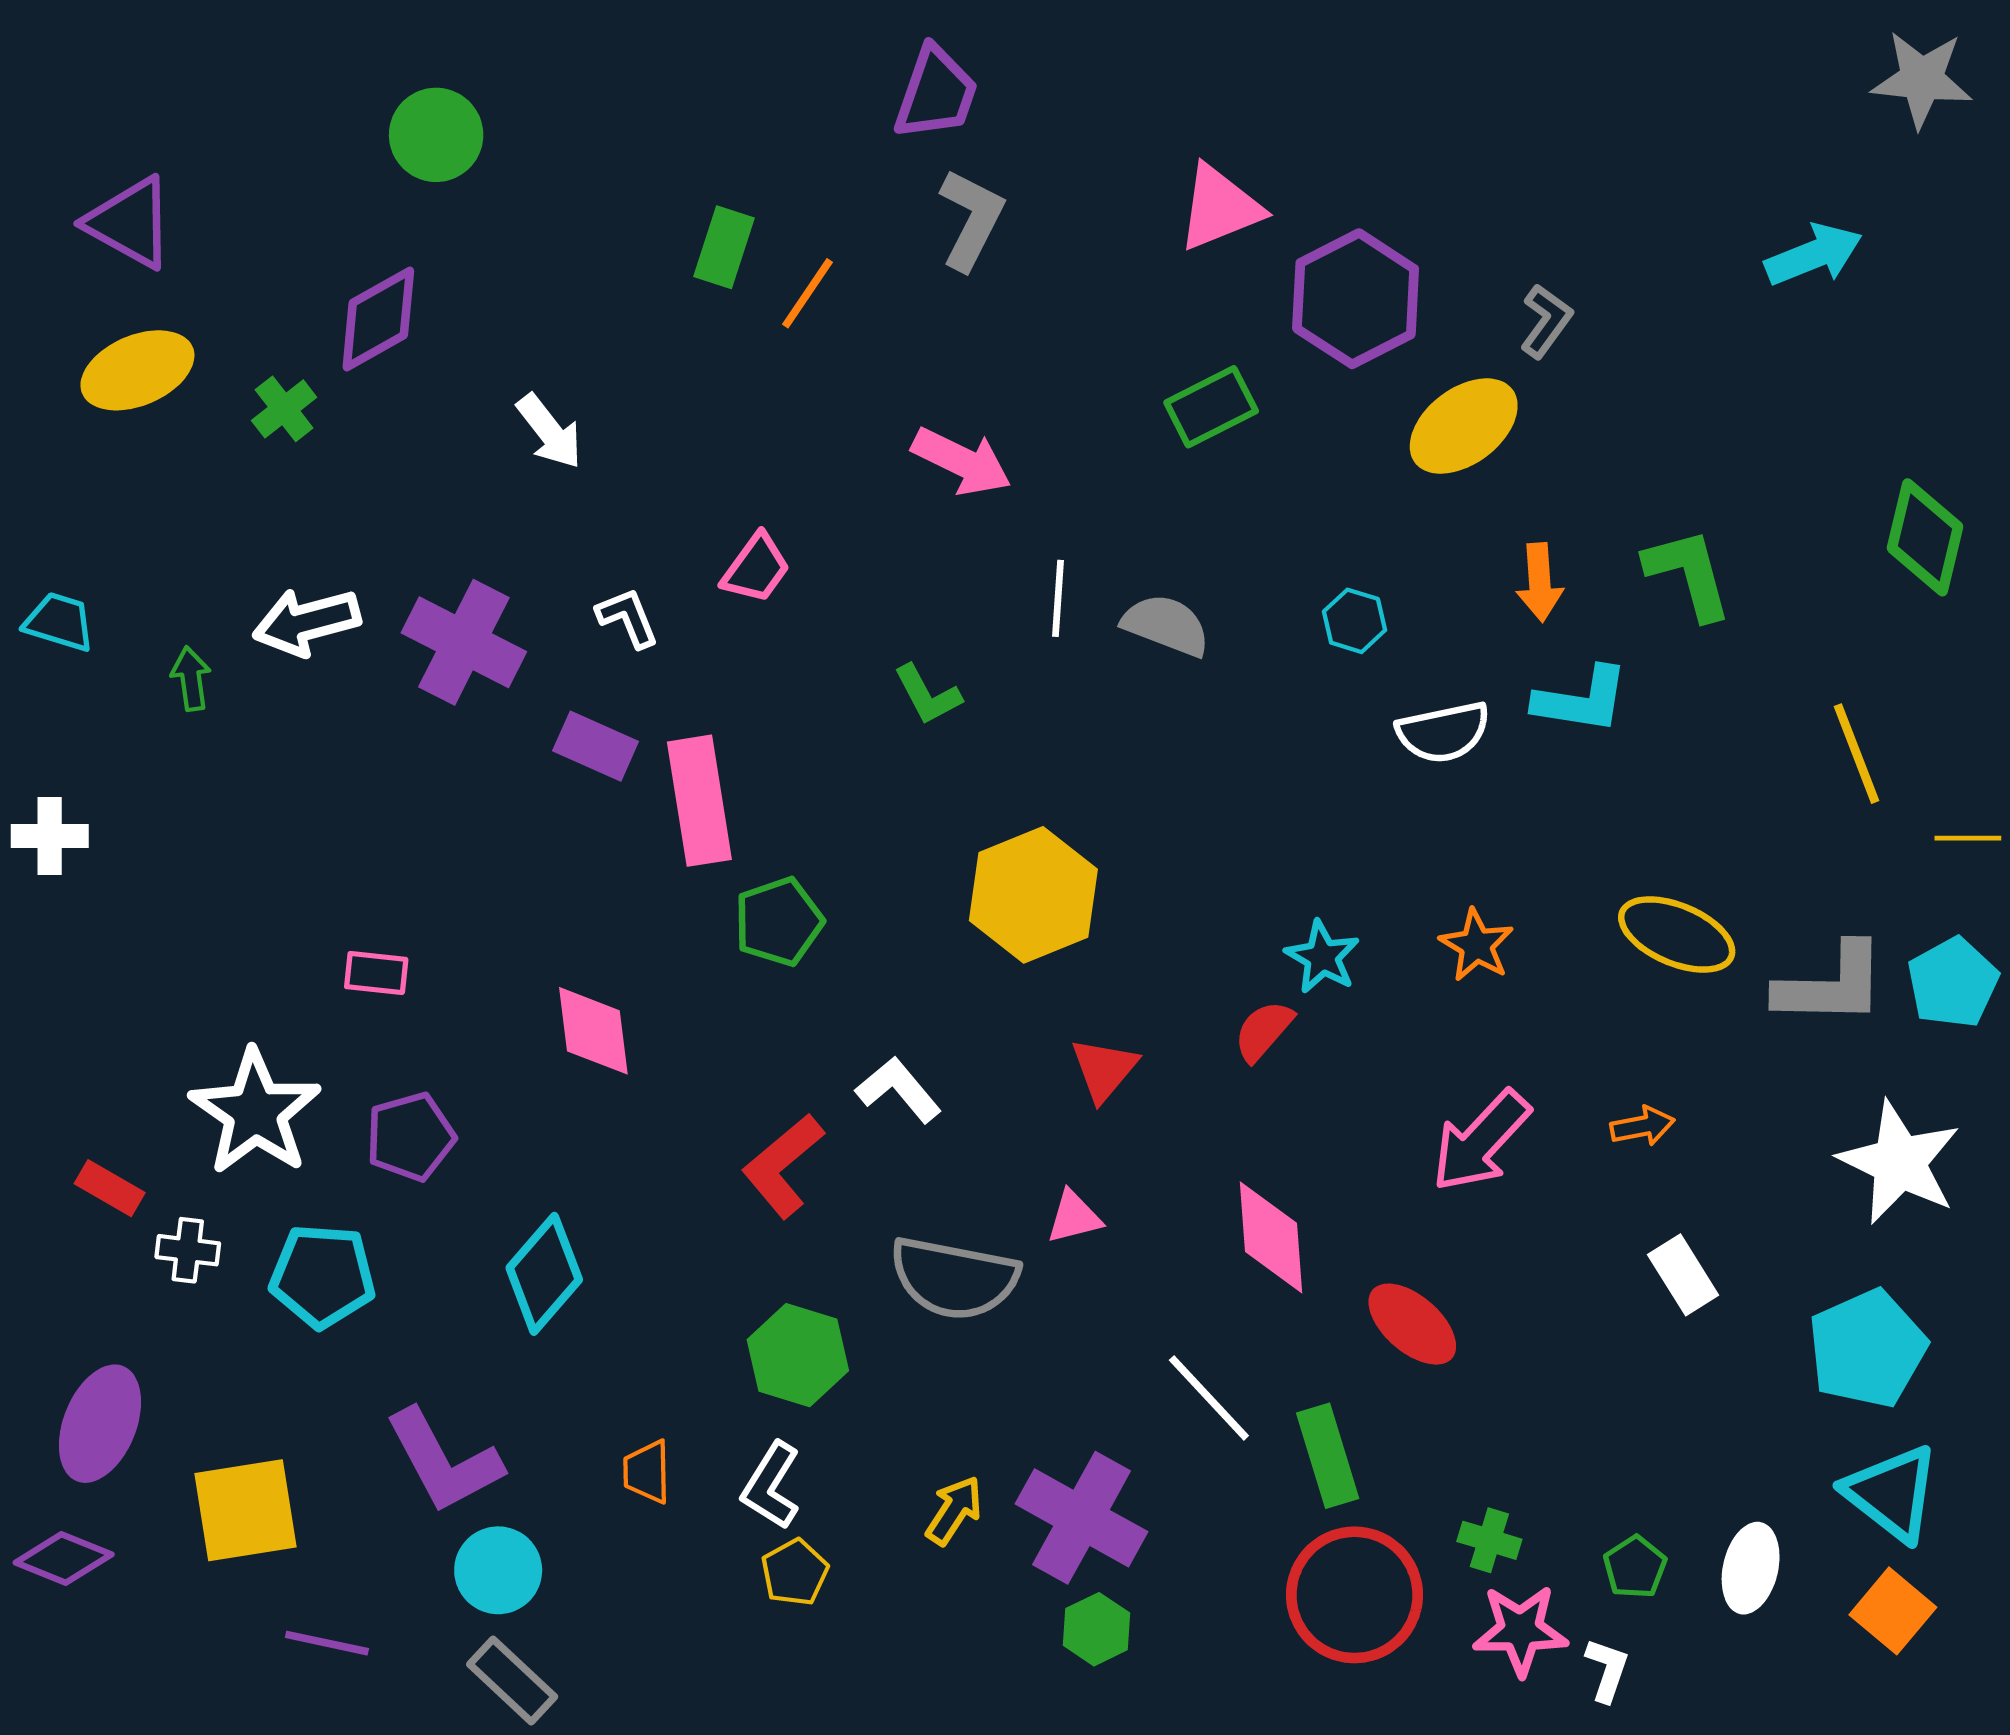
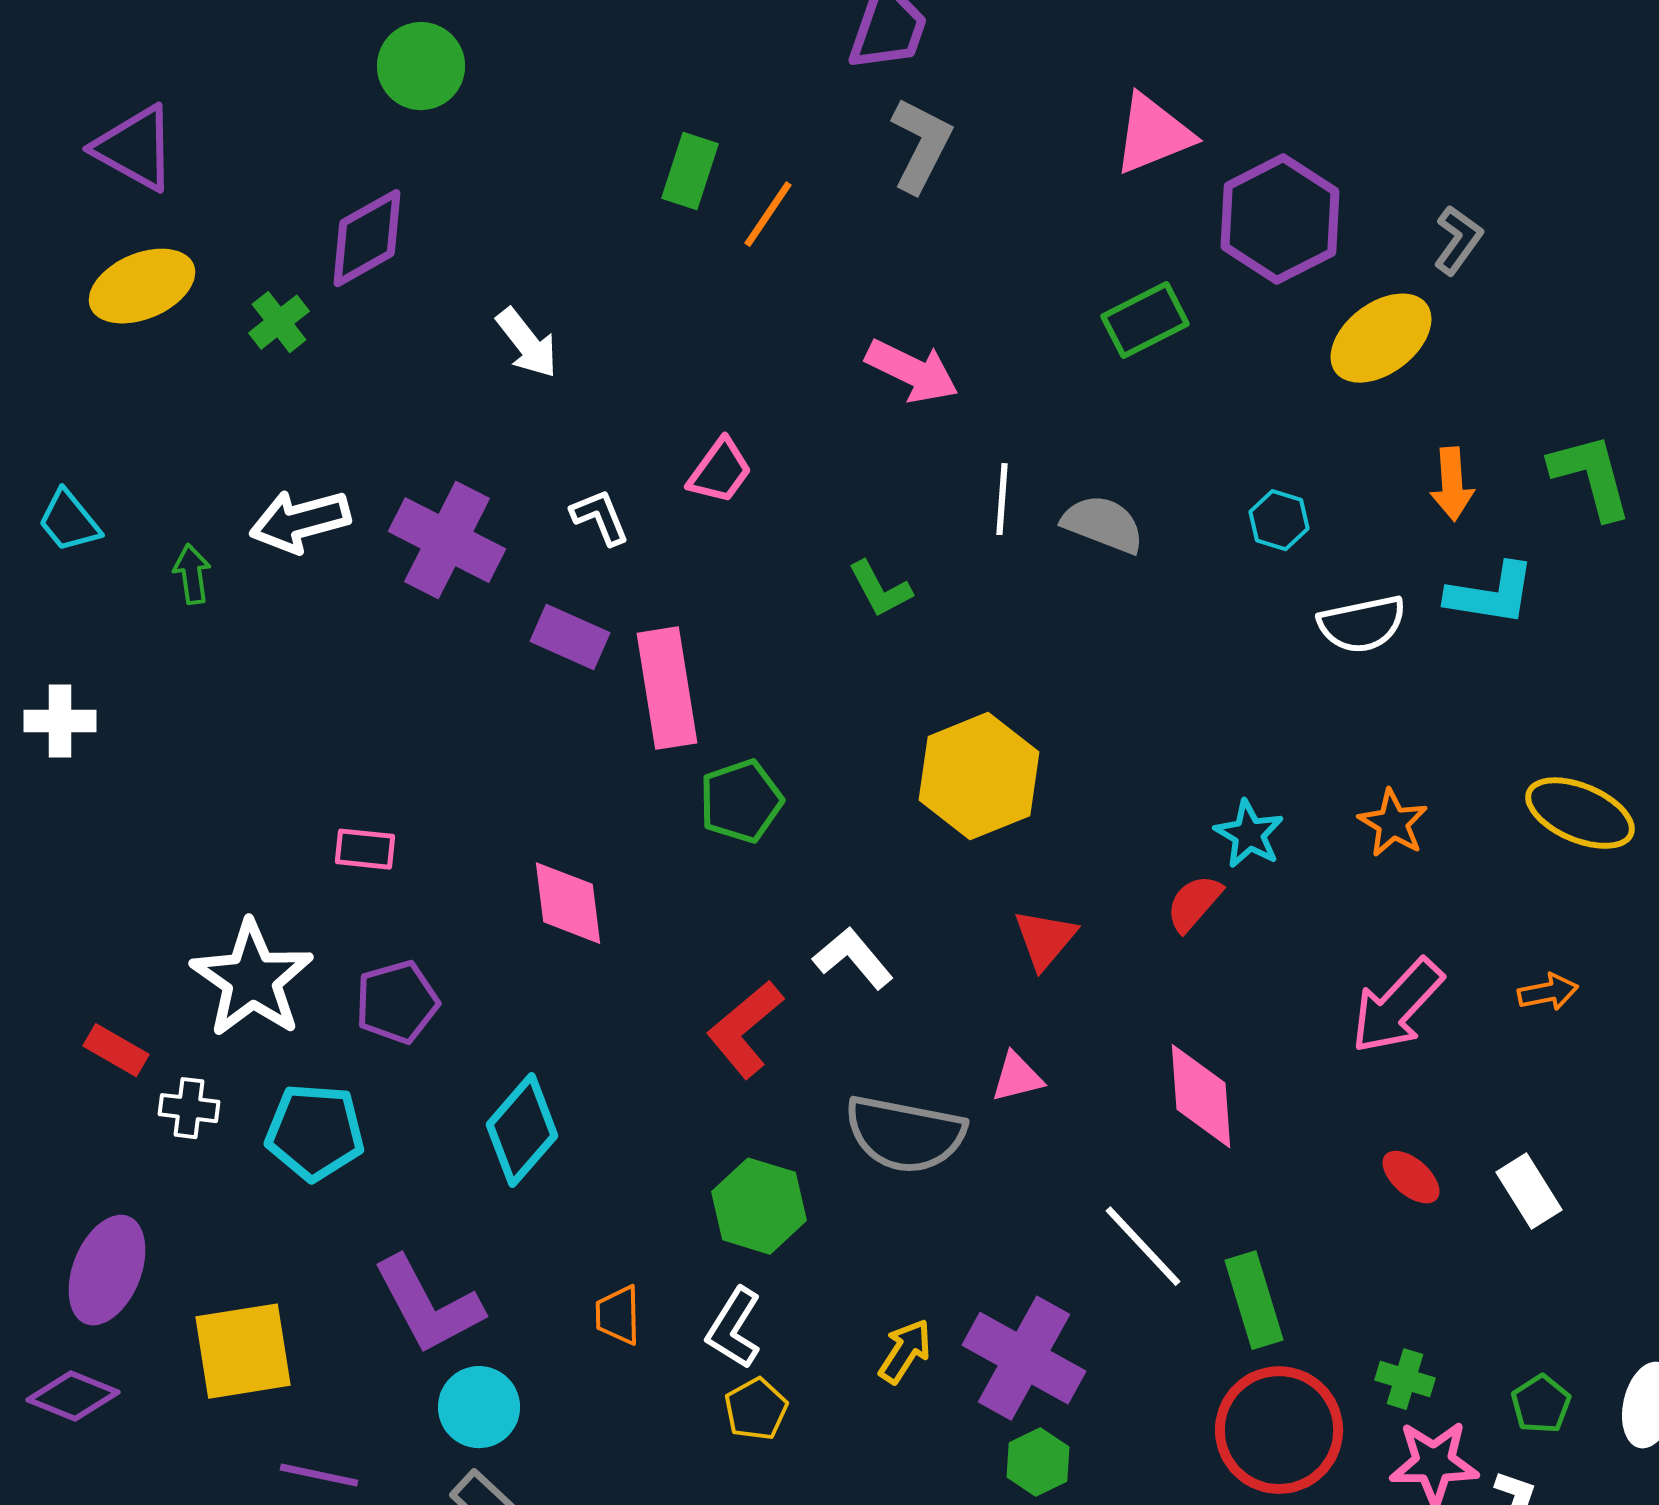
cyan trapezoid: (59, 622) -> (69, 521), turned -146
white rectangle: (1683, 1275) -> (1529, 1191), moved
red ellipse: (1412, 1324) -> (1411, 1177), moved, size x0.7

